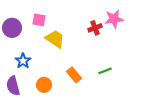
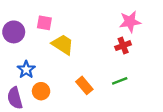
red cross: (95, 28) -> (123, 46), moved
orange circle: (44, 85) -> (41, 91), moved

